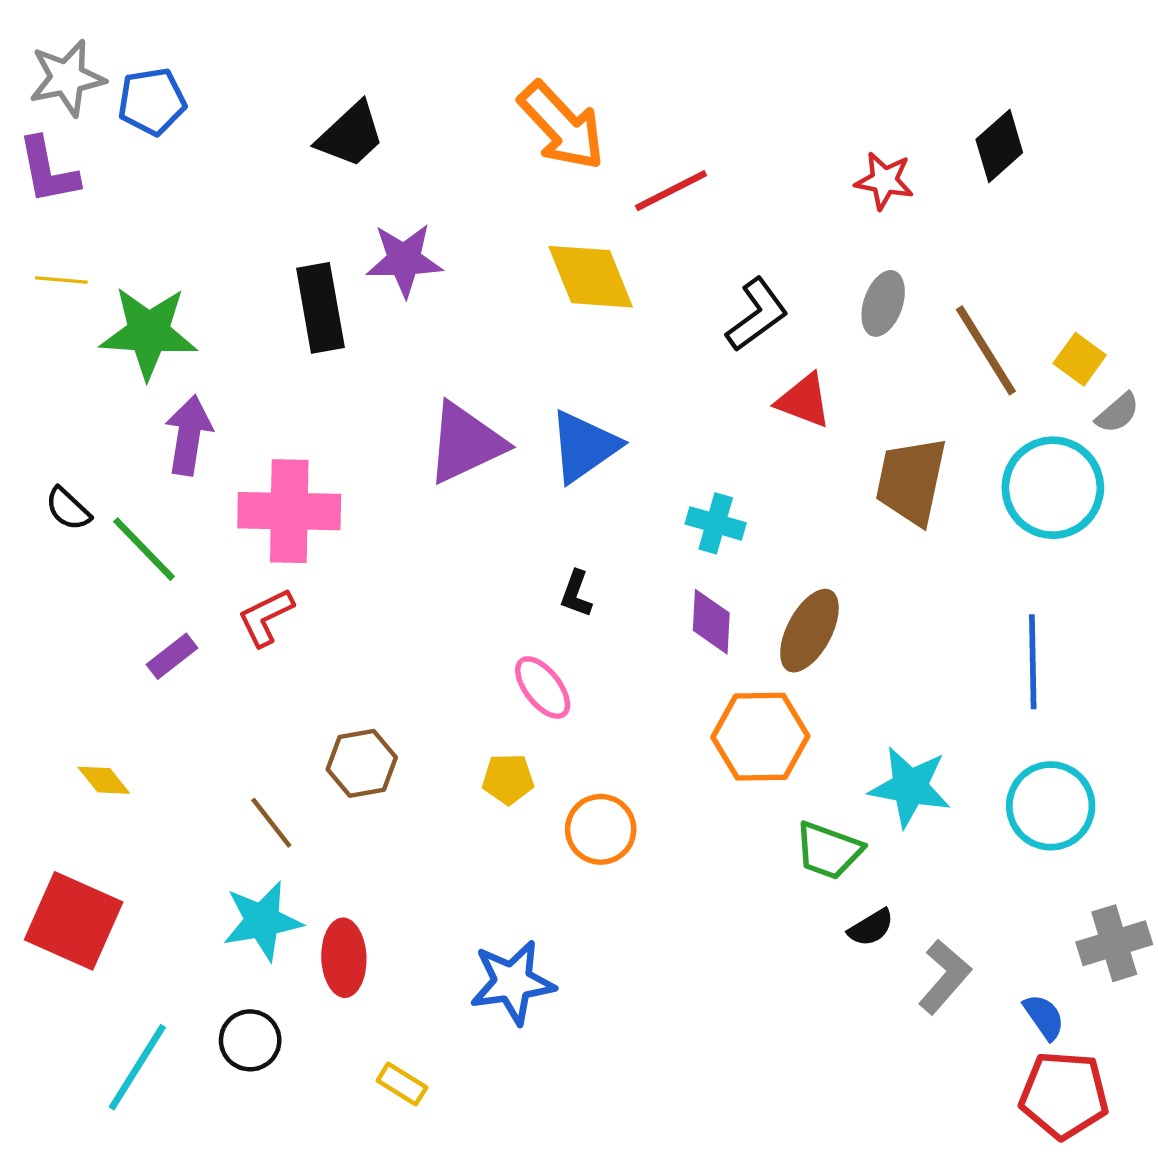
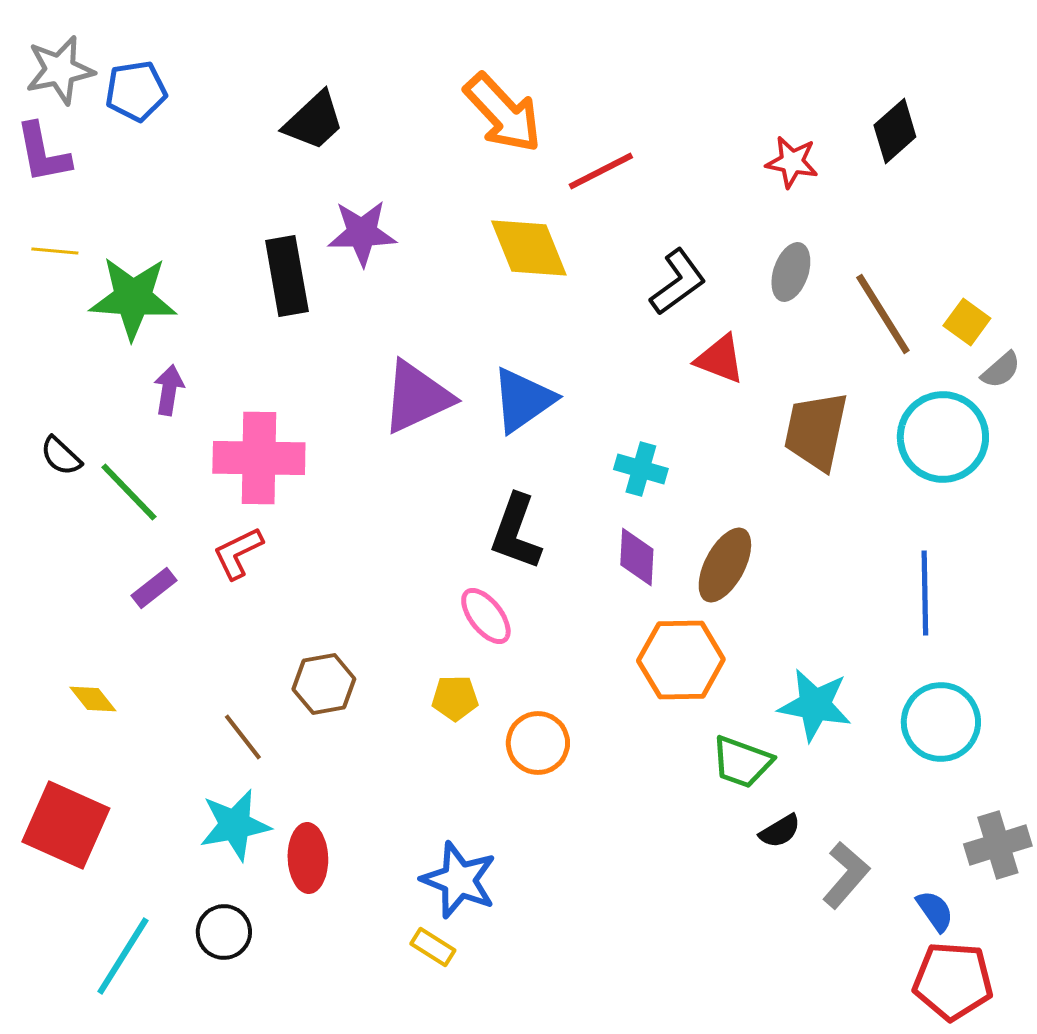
purple arrow: (189, 435) -> (169, 390), size x0.7
black L-shape: (576, 594) -> (516, 532), size x1.8
blue star: (512, 982) -> (459, 880), turned 30
yellow rectangle: (402, 1084) -> (433, 947), moved

